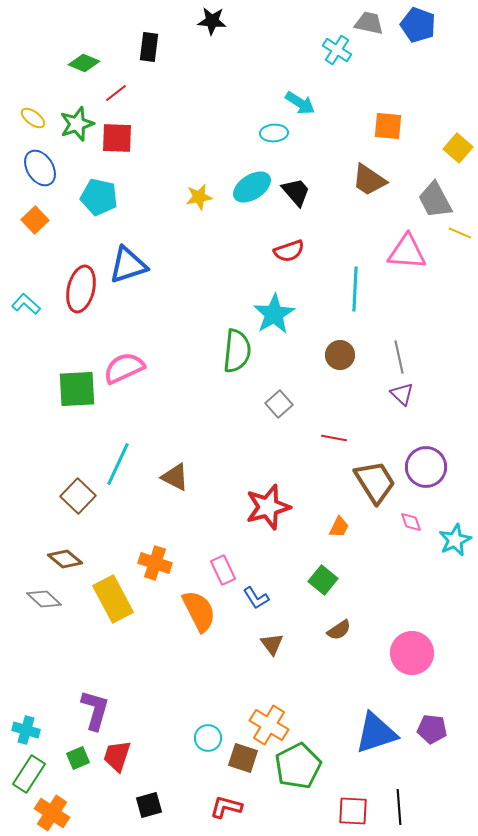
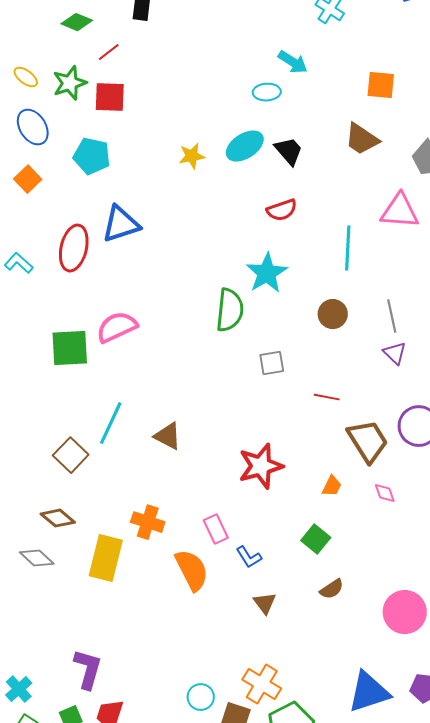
gray square: (279, 404) -> (272, 363), turned 32
pink diamond: (411, 522) -> (385, 493), moved
yellow rectangle: (113, 599) -> (106, 558), turned 42
cyan cross: (26, 730) -> (19, 689), turned 32

